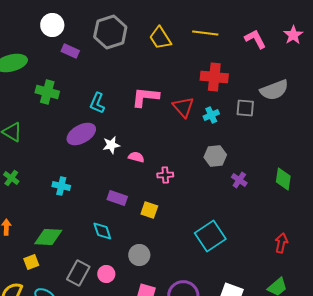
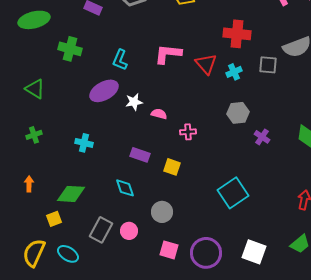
green cross: (11, 178) -> (34, 135), turned 35

